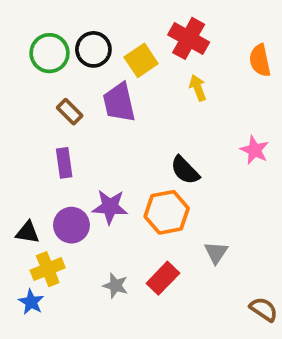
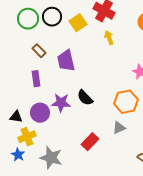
purple trapezoid: (119, 102) -> (66, 61), moved
black semicircle: (185, 170) -> (85, 98), moved
orange hexagon: (167, 212) -> (126, 102), moved
gray triangle: (216, 253) -> (119, 128), turned 32
gray star: (115, 286) -> (51, 158), moved, size x1.6

